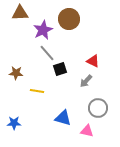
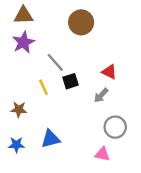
purple star: (43, 30) -> (23, 42), moved
brown star: (16, 73) -> (19, 109), moved
yellow line: (37, 91) -> (43, 87), moved, turned 56
blue triangle: (63, 118) -> (50, 139), moved, turned -30

